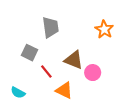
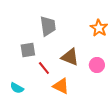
gray square: (29, 53) -> (28, 50), turned -35
pink circle: (93, 73) -> (97, 65), moved

